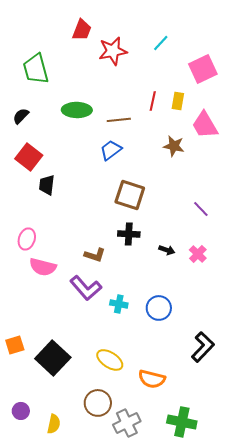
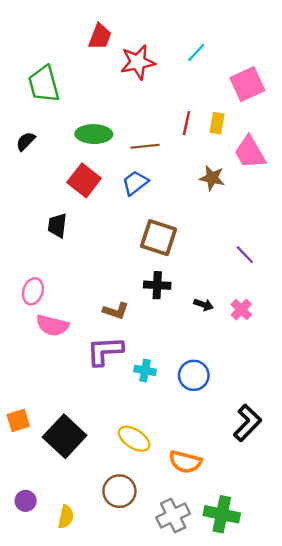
red square: (29, 157) -> (84, 180), moved
purple L-shape: (86, 288) -> (105, 351), turned 128
gray cross: (127, 423) -> (173, 516), moved

